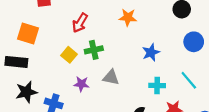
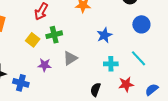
gray triangle: (111, 77) -> (70, 58), turned -42

